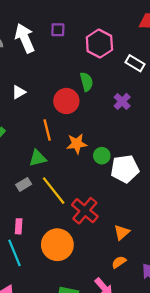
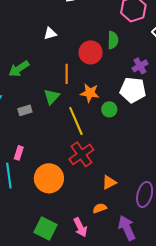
green triangle: (38, 158) -> (52, 97), turned -48
white pentagon: (125, 169) -> (133, 90), moved
gray rectangle: (24, 184) -> (25, 110), moved
yellow line: (54, 191) -> (76, 121), moved

